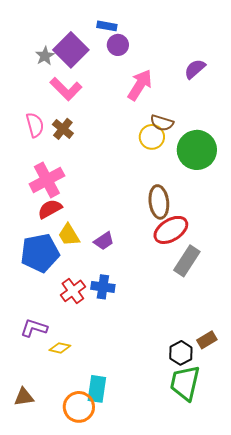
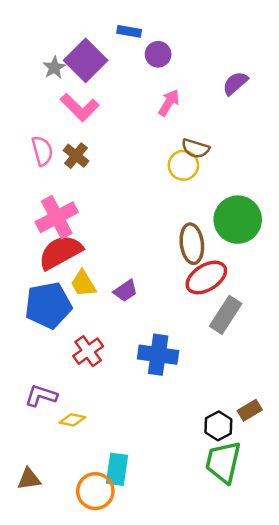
purple circle: (118, 45) -> (158, 54), moved
pink arrow: (140, 85) -> (169, 103), size x0.7
green circle: (197, 150) -> (238, 220), moved
red semicircle: (50, 209) -> (60, 252), size x1.5
blue cross: (103, 287) -> (158, 355), moved, size x1.4

